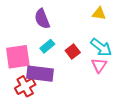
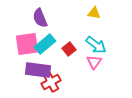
cyan rectangle: (47, 46) -> (45, 44), size x1.5
pink square: (18, 57) -> (27, 44), moved
red cross: (25, 86) -> (51, 82), moved

